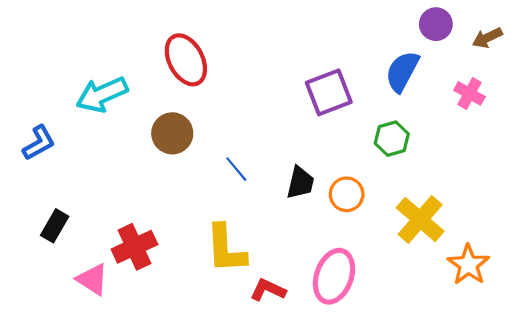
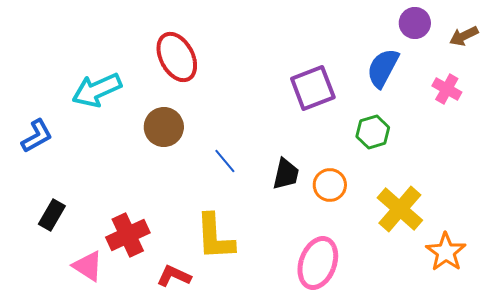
red L-shape: (268, 290) -> (174, 276), moved

